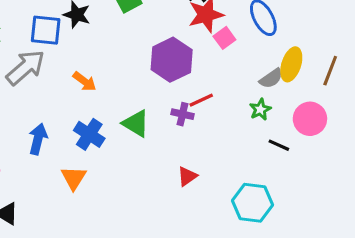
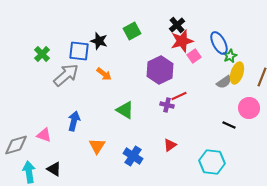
orange arrow: (85, 81) -> (104, 74), moved
green star: (260, 109) -> (230, 56), moved
green triangle: (136, 123) -> (125, 110), moved
blue cross: (89, 134) -> (133, 156), moved

